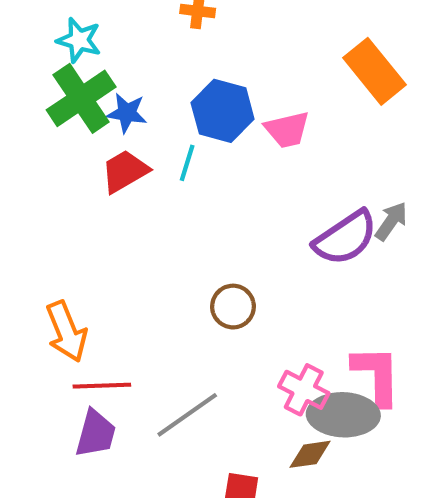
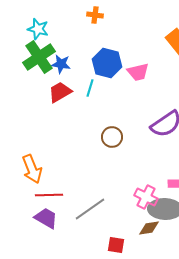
brown circle: (233, 307) -> (112, 137), moved
purple trapezoid: (96, 434) -> (46, 218), turned -75

